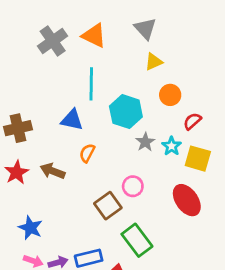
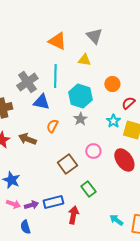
gray cross: (53, 41) -> (27, 82), moved
yellow triangle: (154, 62) -> (84, 60), moved, turned 32
gray star: (145, 142) -> (80, 119), moved
pink circle: (133, 186) -> (93, 151), moved
green rectangle: (137, 240) -> (88, 189), size x0.7

